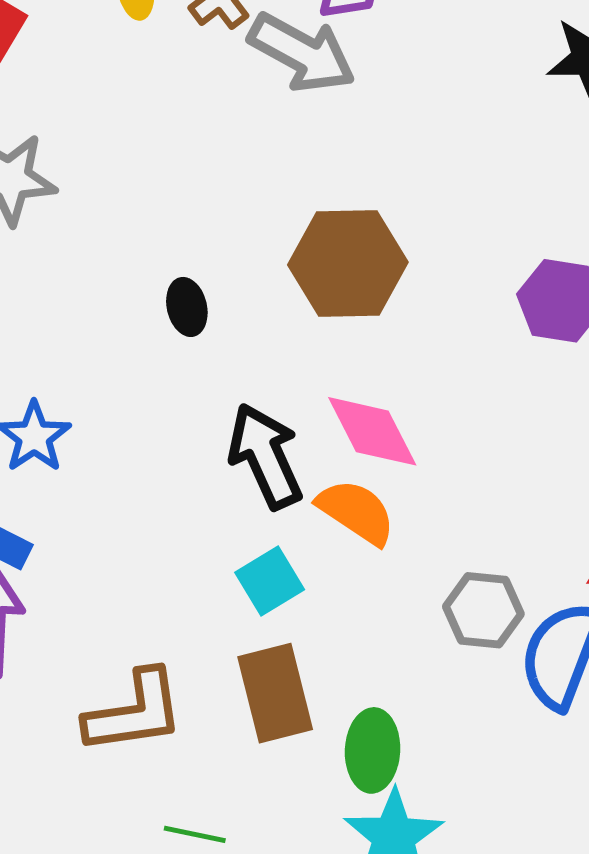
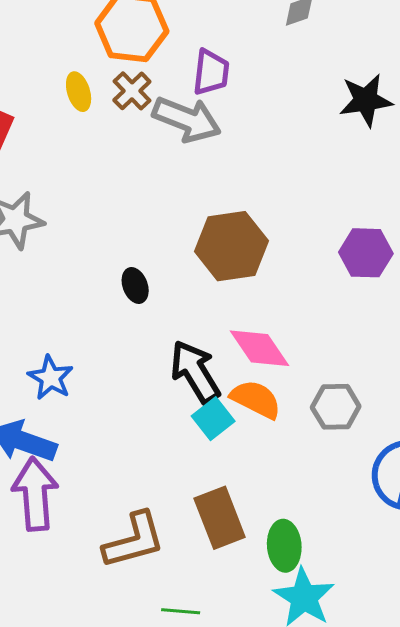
cyan square: (270, 581) -> (213, 419), moved
gray hexagon: (483, 610) -> (336, 407), moved

